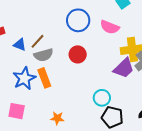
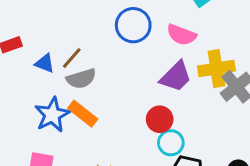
red circle: (78, 54) -> (160, 119), moved
purple trapezoid: (124, 68) -> (176, 77), moved
orange rectangle: (44, 78) -> (83, 114), turned -30

